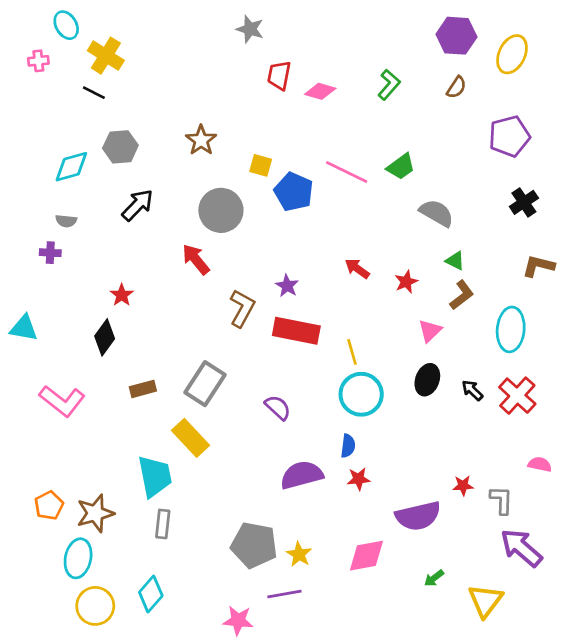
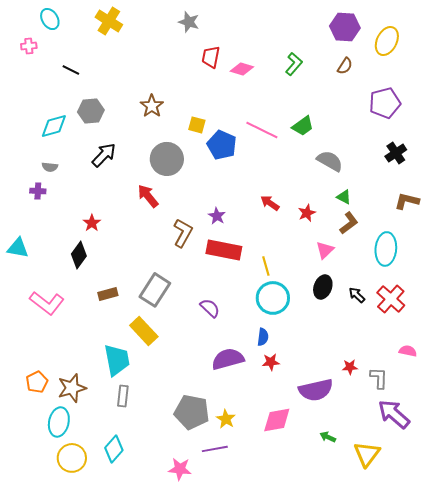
yellow cross: (106, 56) -> (109, 21), moved
green arrow: (434, 578) -> (328, 437), turned 63

